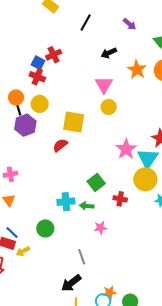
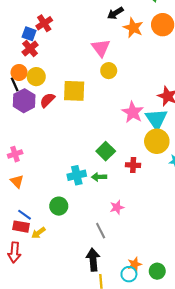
black arrow: (109, 53) -> (115, 13), moved
red cross: (37, 77) -> (30, 48), turned 35
orange circle: (16, 98) -> (19, 72), moved
red semicircle: (60, 145) -> (47, 100), moved
pink star: (100, 228) -> (117, 207), moved
black arrow: (71, 283) -> (93, 260), turned 130

